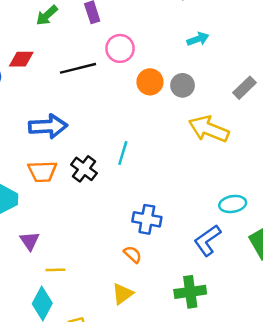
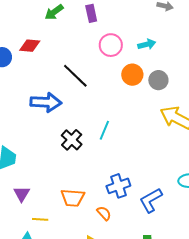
cyan arrow: (198, 39) -> (147, 44), moved
black line: (78, 68) -> (75, 76), moved, turned 52
orange trapezoid: (42, 171) -> (73, 198), moved
blue cross: (147, 219) -> (118, 186), turned -35
blue L-shape: (207, 240) -> (151, 200), moved

